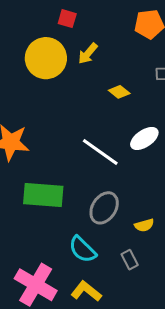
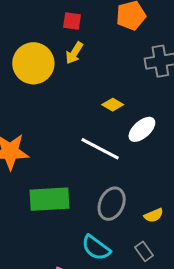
red square: (67, 19) -> (72, 21), moved
yellow diamond: (119, 92) -> (113, 105), moved

